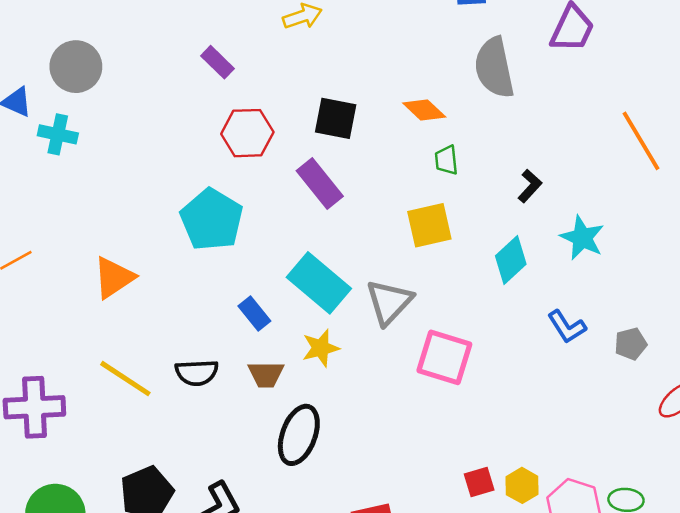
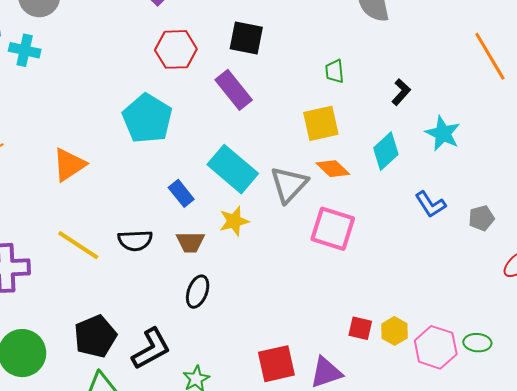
orange diamond: (424, 110) -> (333, 169), moved
black ellipse: (299, 435) -> (198, 292), moved, size x0.7
red square: (479, 482) -> (360, 328), turned 30

